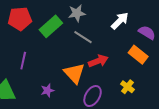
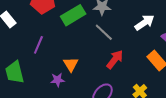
red arrow: (98, 61) -> (115, 59), turned -42
orange triangle: (74, 73) -> (71, 64), moved, size x0.7

